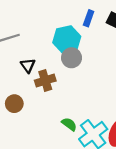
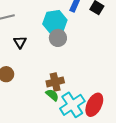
brown cross: (45, 81) -> (55, 82), moved

